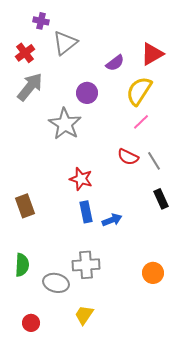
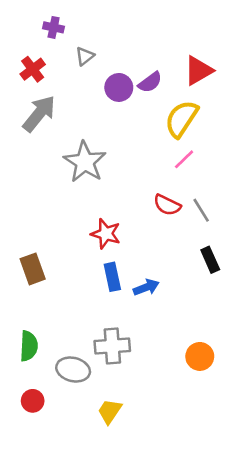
gray triangle: (65, 43) -> (85, 56), size x0.6
purple circle: (87, 93) -> (119, 87), moved
red circle: (31, 323) -> (33, 401), moved

